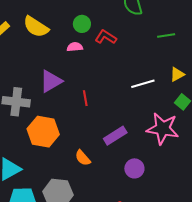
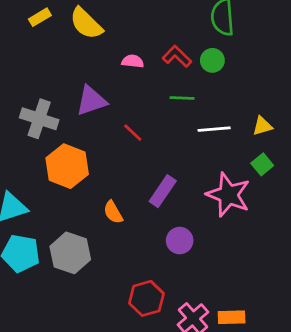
green circle: (82, 24) -> (212, 60), moved
green line: (166, 35) -> (182, 98), moved
red line: (85, 98) -> (133, 133), turned -49
purple rectangle: (115, 136) -> (163, 191), turned -35

